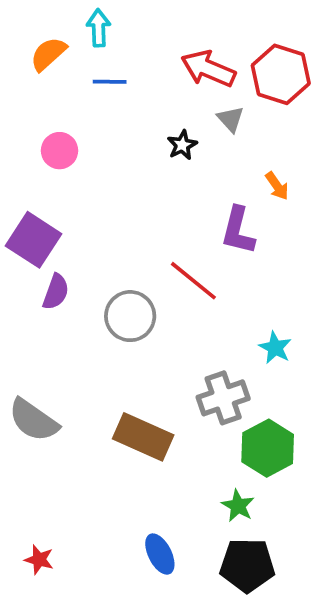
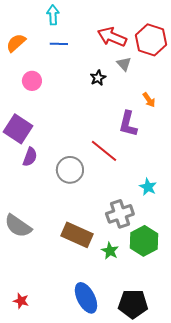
orange semicircle: (48, 54) -> (16, 43), moved
green star: (238, 506) -> (110, 251), moved
blue ellipse: (160, 554) -> (86, 298), size x1.4

